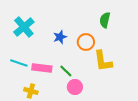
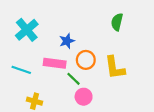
orange circle: (86, 42) -> (86, 60), moved
pink rectangle: (42, 68) -> (55, 63), moved

